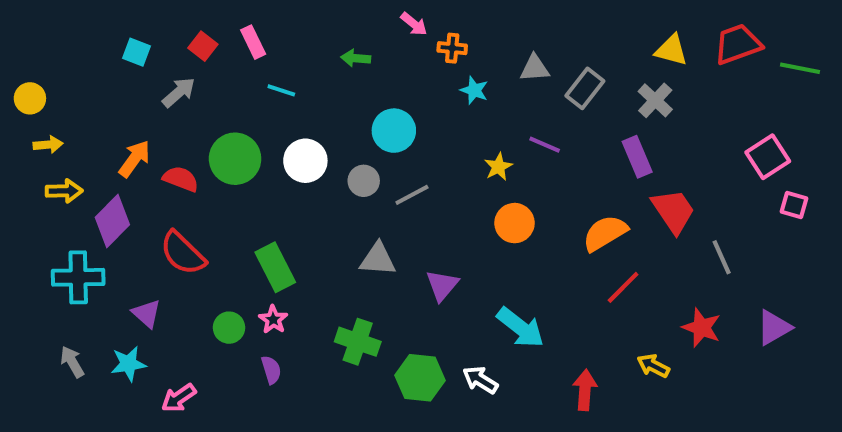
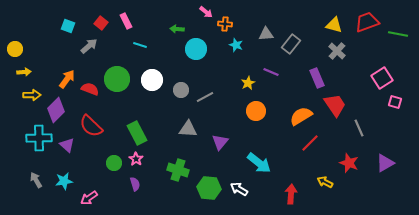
gray cross: (655, 100) -> (337, 51), moved
cyan circle: (394, 131) -> (196, 49), moved
purple triangle: (147, 314) -> (67, 145), moved

